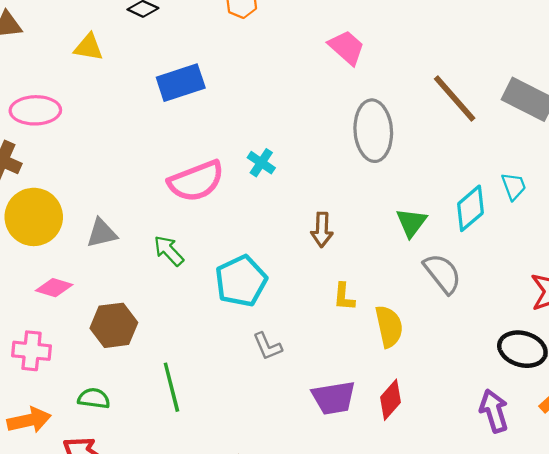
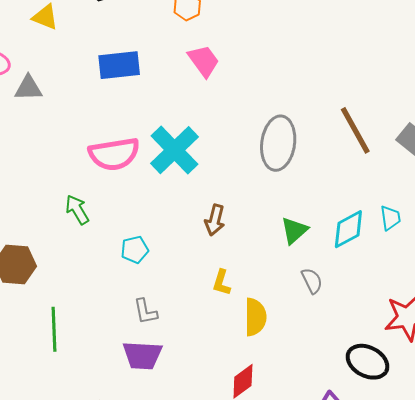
pink trapezoid: (347, 47) -> (204, 61), moved
cyan cross: (261, 163) -> (174, 150), size x2.0
gray triangle: (102, 233) -> (28, 88), moved
gray semicircle: (442, 273) -> (312, 281), size x0.7
cyan pentagon: (241, 281) -> (135, 250), size x0.6
purple trapezoid: (334, 398) -> (142, 355), moved

